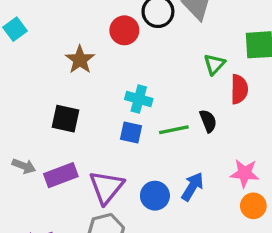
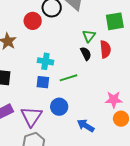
black semicircle: (208, 121) -> (86, 54), moved
blue arrow: (192, 187) -> (86, 126), moved, turned -84
blue circle: (155, 196) -> (59, 107), moved

